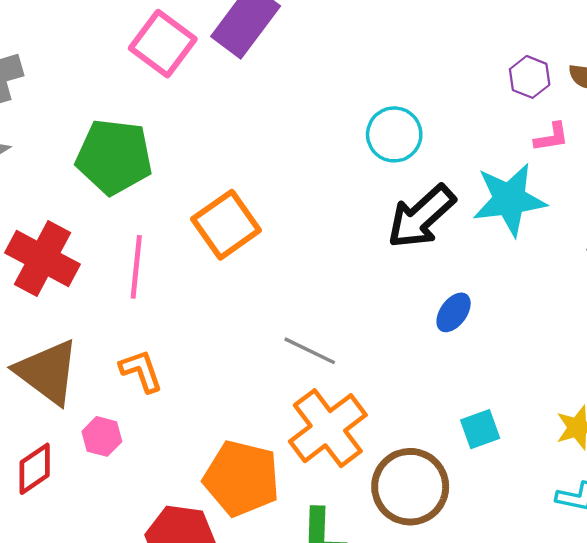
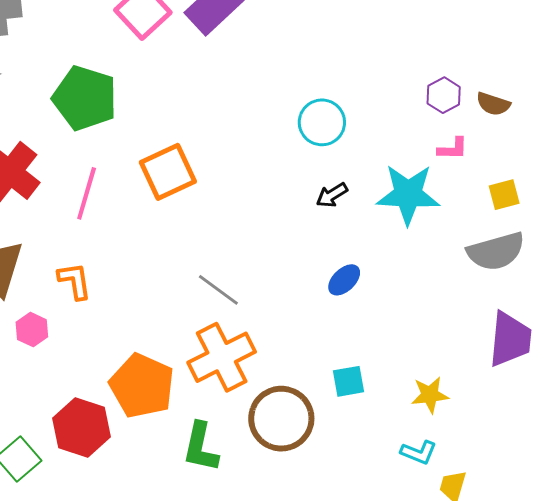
black arrow: (421, 217) -> (332, 195), size x0.5

